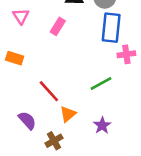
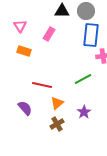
orange rectangle: (15, 58) -> (24, 51), moved
red line: (49, 91) -> (42, 85), turned -36
brown cross: (54, 141) -> (57, 124), moved

